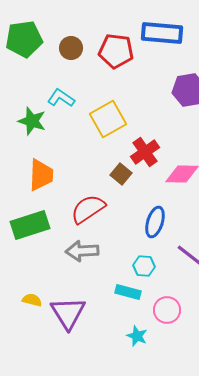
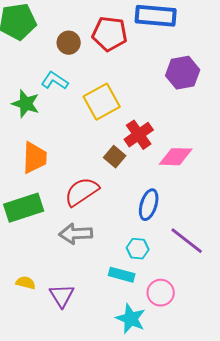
brown circle: (71, 48) -> (69, 43), moved
purple triangle: (68, 313) -> (62, 296), size x0.7
cyan star: (137, 336) -> (131, 319), size x1.4

